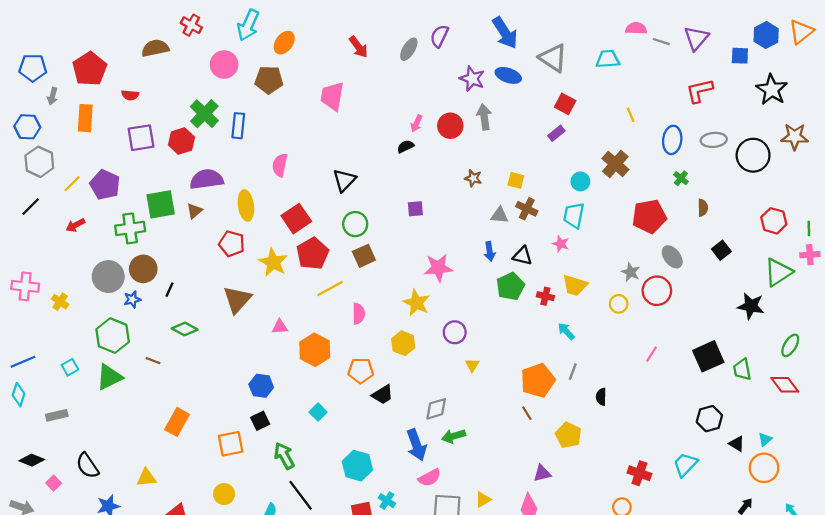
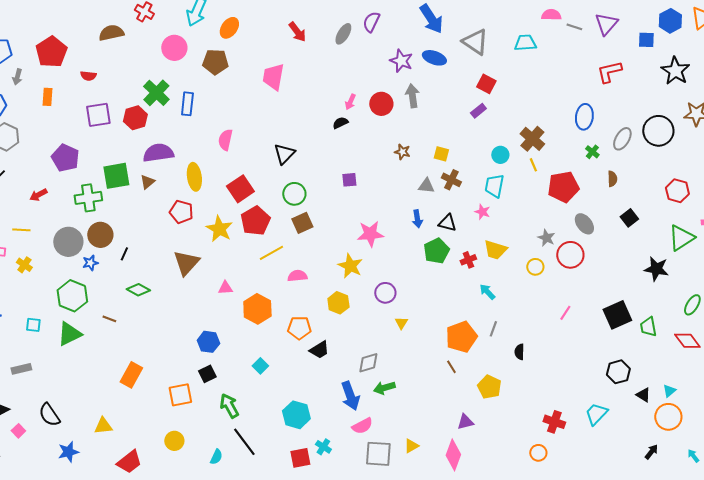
yellow line: (631, 115) -> (533, 165), moved
orange rectangle: (85, 118) -> (47, 97), size x0.7
gray ellipse: (714, 140) -> (622, 139), moved, turned -55
yellow line: (72, 184) -> (21, 230), moved, turned 48
red cross: (545, 296) -> (468, 260), turned -35
pink semicircle: (359, 314) -> (297, 276), turned -96
cyan square: (70, 367) -> (33, 325), turned 35

